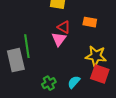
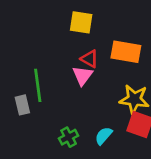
orange rectangle: (90, 22) -> (126, 52), size x1.5
gray rectangle: (16, 60) -> (22, 105), size x0.6

